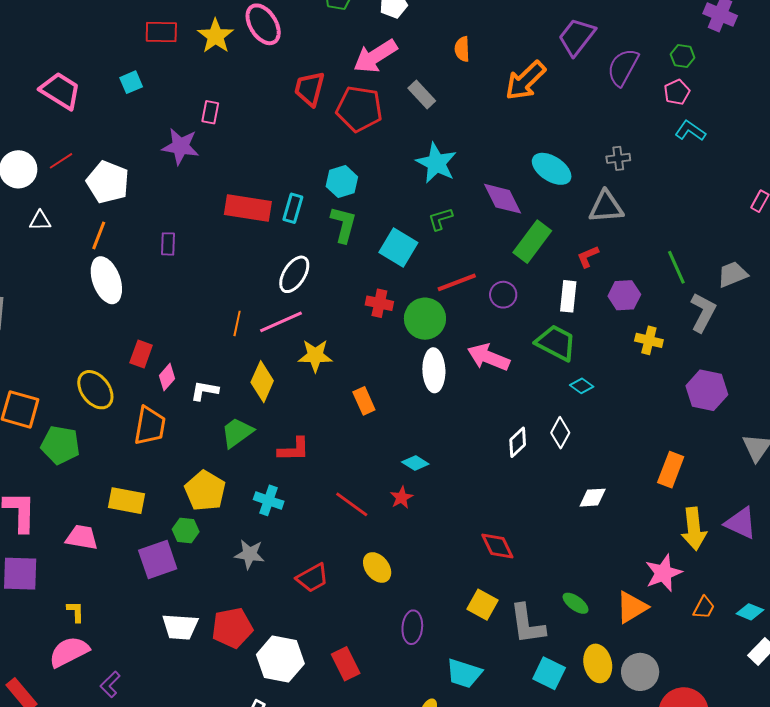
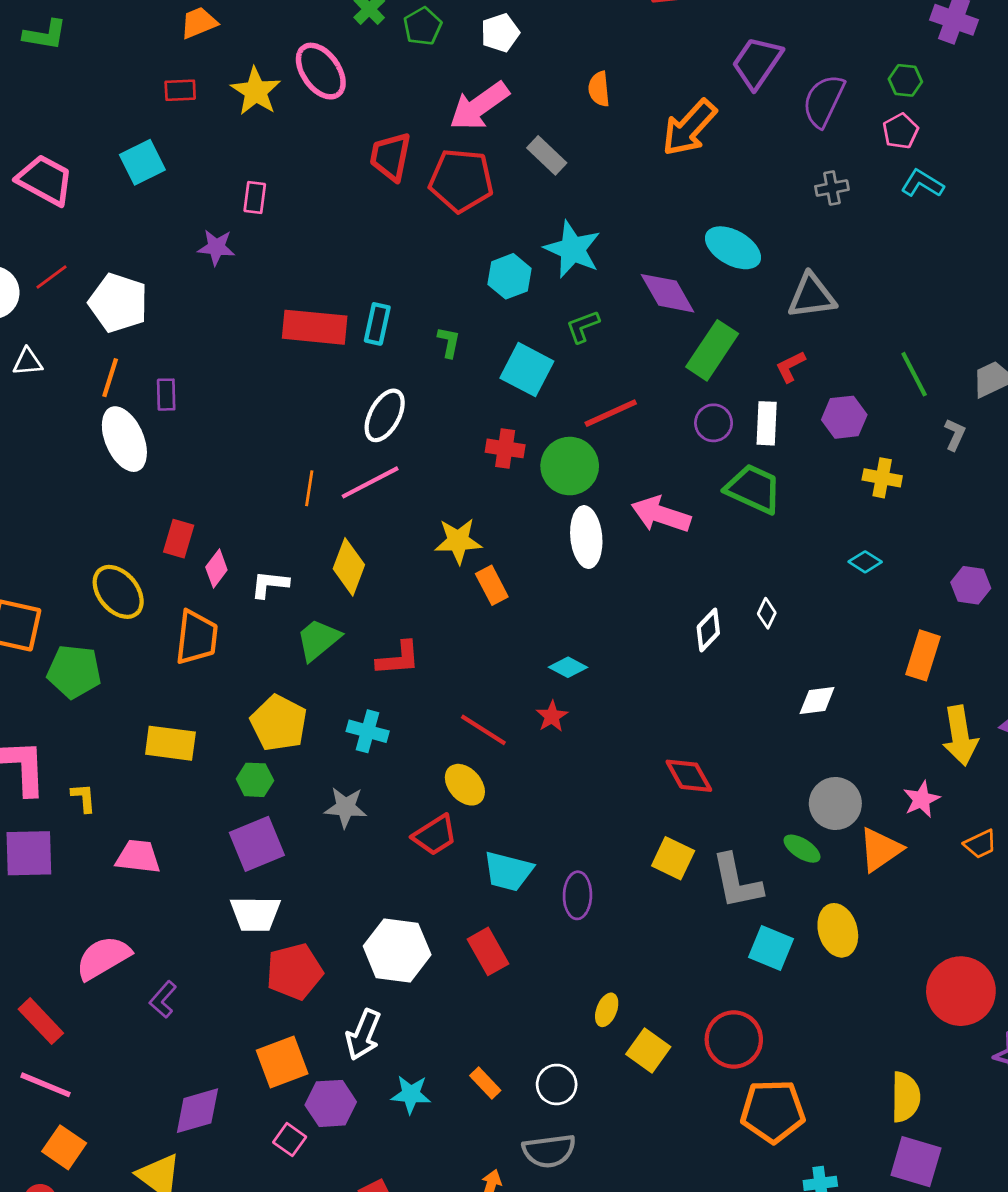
red rectangle: (161, 32) -> (180, 90), size x0.7
cyan square: (131, 82) -> (142, 162), size x1.4
purple star: (181, 146) -> (216, 247), size x0.7
gray cross: (618, 158) -> (832, 188), moved
cyan hexagon: (342, 182) -> (509, 276), moved
green L-shape: (343, 224) -> (449, 342), size x0.6
purple rectangle: (168, 244) -> (166, 395), moved
purple circle: (503, 295) -> (714, 423), moved
gray L-shape: (703, 312) -> (955, 435), size x0.6
yellow star: (315, 356) -> (458, 541), moved
cyan diamond: (582, 386) -> (865, 562), moved
purple hexagon: (707, 390) -> (971, 585), moved, size x0.7
white diamond: (560, 433) -> (767, 613), size x0.7
pink trapezoid: (82, 537) -> (138, 857), moved
purple square: (158, 560) -> (257, 844), moved
yellow ellipse: (377, 567) -> (465, 785), moved
pink star: (663, 573) -> (922, 799), size x0.7
orange trapezoid: (704, 608) -> (980, 844), turned 40
yellow L-shape: (75, 612) -> (84, 798), moved
red pentagon: (232, 628) -> (294, 971), moved
gray circle: (640, 672) -> (835, 803), moved
cyan trapezoid: (464, 673) -> (508, 871), moved

